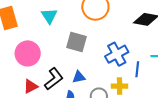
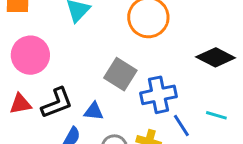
gray square: (76, 42) -> (120, 74), moved
blue line: (137, 69) -> (181, 126), turned -56

